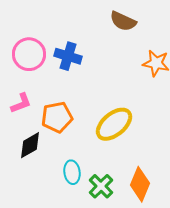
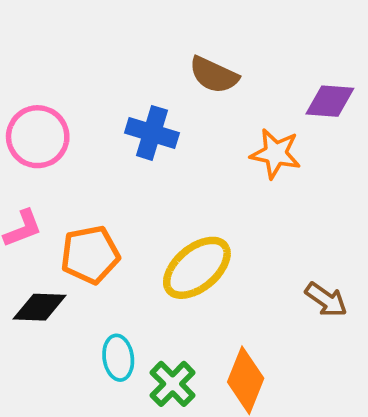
blue cross: (68, 56) -> (152, 133), moved
black diamond: (30, 145) -> (40, 307), turned 32

